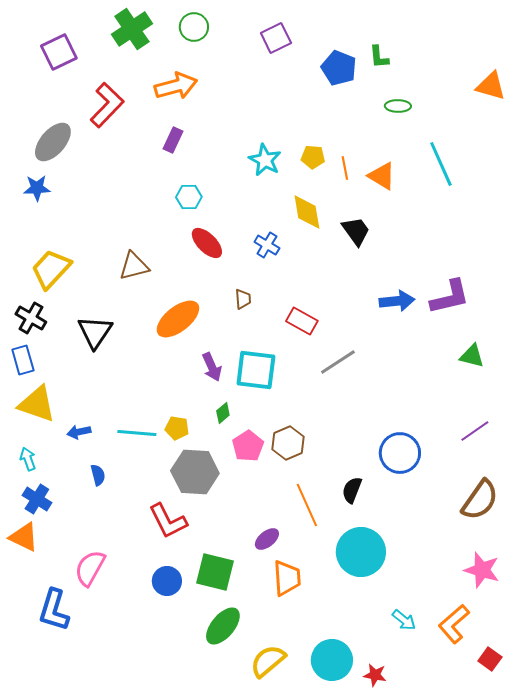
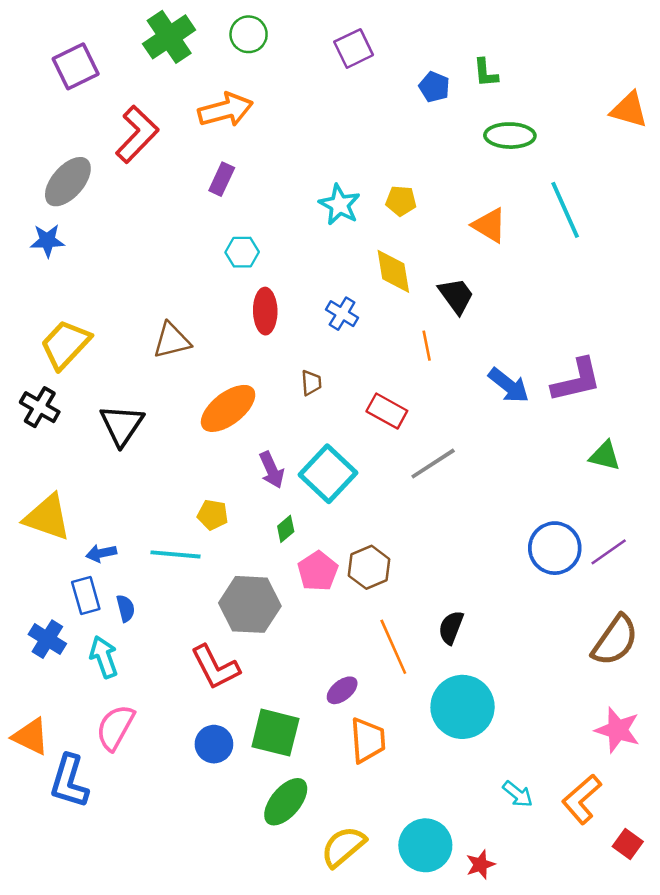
blue pentagon: (339, 68) -> (434, 87), size x0.7
green ellipse: (398, 106) -> (510, 136), size x1.5
orange line: (345, 168) -> (427, 346), moved
red ellipse: (207, 243) -> (265, 311), turned 44
blue arrow: (397, 301) -> (509, 385), turned 44
blue rectangle: (23, 360) -> (86, 595), moved
cyan square: (256, 370) -> (328, 474), turned 36
yellow pentagon: (177, 428) -> (213, 515), moved
blue circle: (400, 453) -> (555, 548), moved
cyan arrow: (28, 459) -> (104, 657), moved, size x1.4
orange triangle: (24, 537) -> (31, 736), moved
red star: (375, 675) -> (480, 865), turned -30

